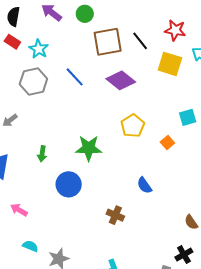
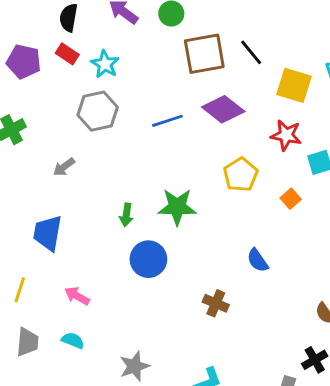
red star: (175, 30) -> (286, 135), moved
blue line: (75, 77) -> (167, 121), moved, turned -65
green arrow: (42, 154) -> (126, 215), moved
cyan semicircle: (30, 246) -> (73, 340), moved

